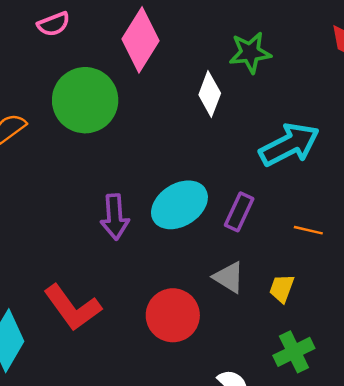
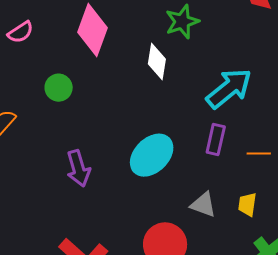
green circle: (85, 100) -> (59, 88), size x0.5
purple rectangle: (239, 212) -> (216, 140), moved
purple arrow: (115, 217) -> (78, 168), moved

